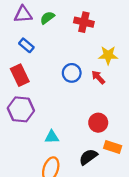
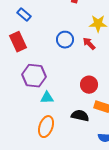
purple hexagon: (21, 109) -> (34, 76), moved
black semicircle: (88, 157) -> (80, 116), turned 48

